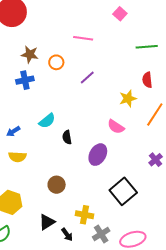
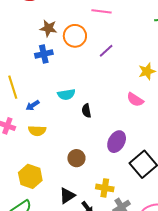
orange circle: (56, 62) -> (75, 36), size x1.5
cyan semicircle: (47, 121) -> (66, 94), turned 30
purple ellipse: (98, 155) -> (117, 142), moved

